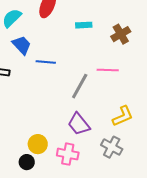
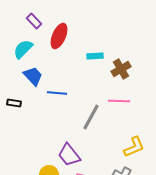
brown cross: (121, 34) -> (121, 69), moved
purple trapezoid: (79, 124) -> (69, 155), moved

